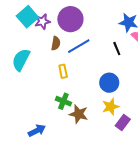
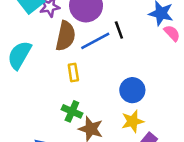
brown semicircle: (56, 43) -> (66, 36), size x1.6
black line: (117, 49) -> (119, 30), moved

